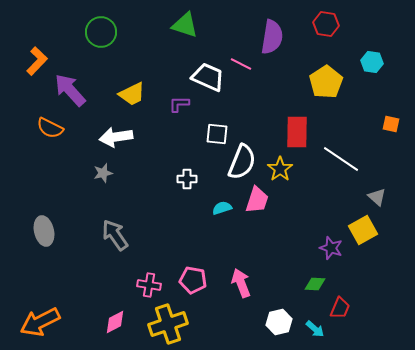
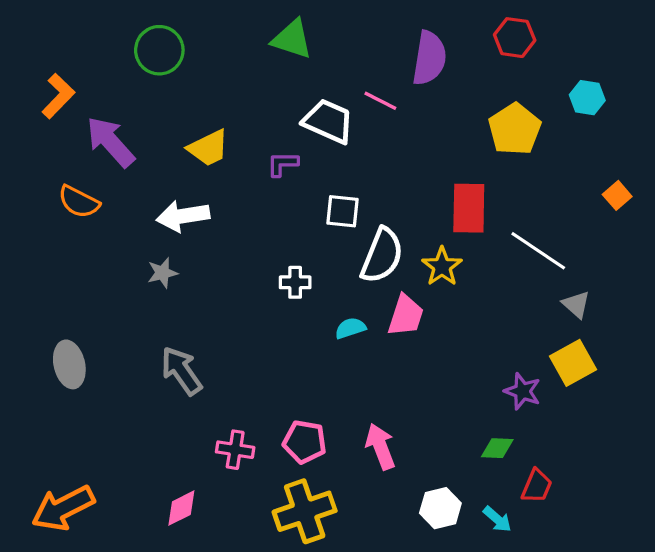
orange square: (391, 124) -> (617, 195), turned 36
gray triangle: (377, 197) -> (576, 304), moved
yellow cross: (168, 324) -> (305, 511), moved

